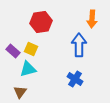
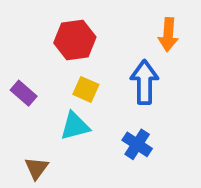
yellow square: (31, 49) -> (86, 89), moved
cyan triangle: (28, 69) -> (75, 126), moved

